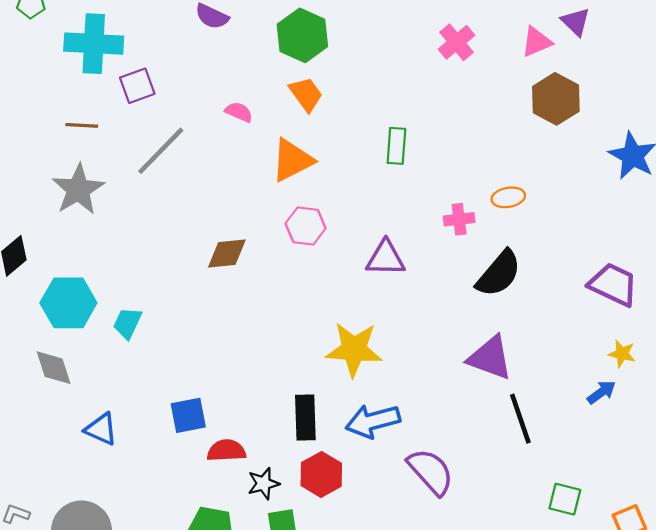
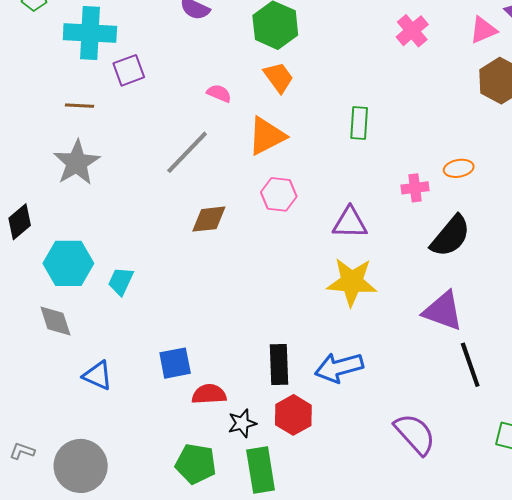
gray line: (161, 151) -> (187, 152), moved
yellow star: (354, 349) -> (352, 282), moved
purple semicircle: (431, 472) -> (415, 434), moved

